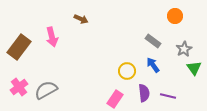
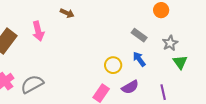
purple semicircle: (144, 93) -> (130, 87), turned 66
purple line: (168, 96) -> (163, 92), moved, turned 63

